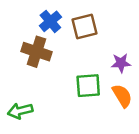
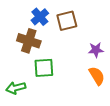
green square: (88, 86) -> (44, 68), moved

